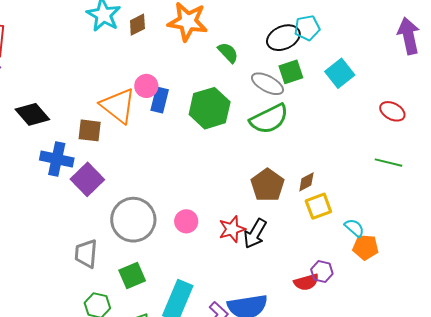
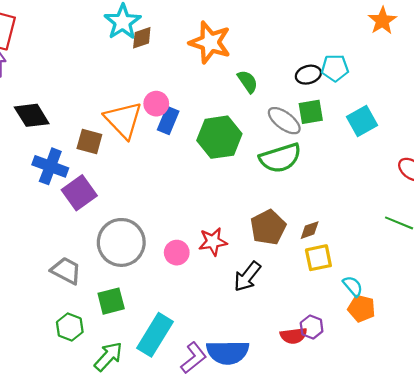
brown diamond: (137, 25) -> (142, 38), moved
black ellipse: (283, 38) -> (308, 75), size x0.7
red star: (232, 229) -> (213, 242), moved
gray trapezoid: (86, 254) -> (66, 271), turned 104

